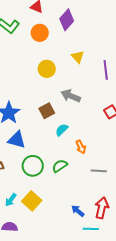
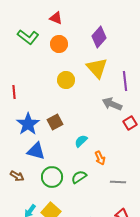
purple diamond: (67, 20) -> (99, 37), moved
yellow triangle: (78, 57) -> (97, 68), size x1.6
gray arrow: (71, 96) -> (112, 104), moved
brown square: (47, 111) -> (55, 122), moved

